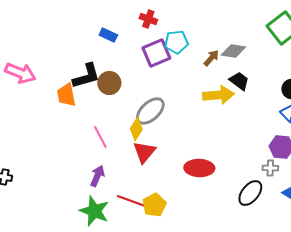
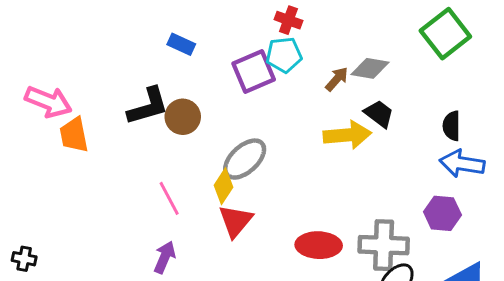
red cross: (148, 19) -> (288, 20), moved
orange trapezoid: (66, 95) -> (74, 135), moved
gray cross: (270, 168) -> (384, 245), moved, size x2.0

